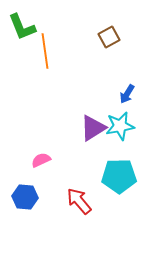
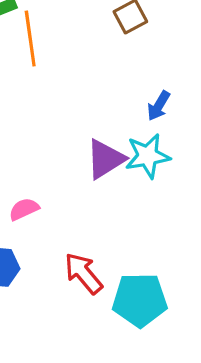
cyan pentagon: (119, 176) -> (140, 300), moved

